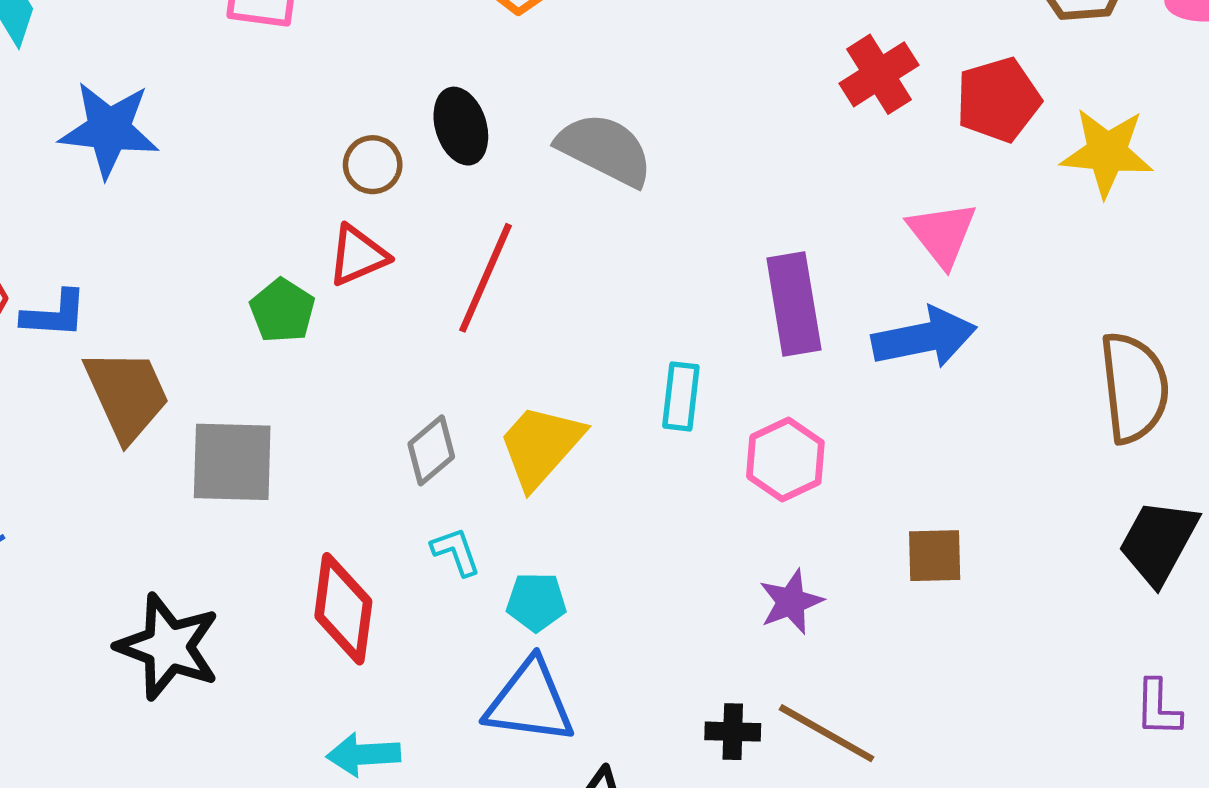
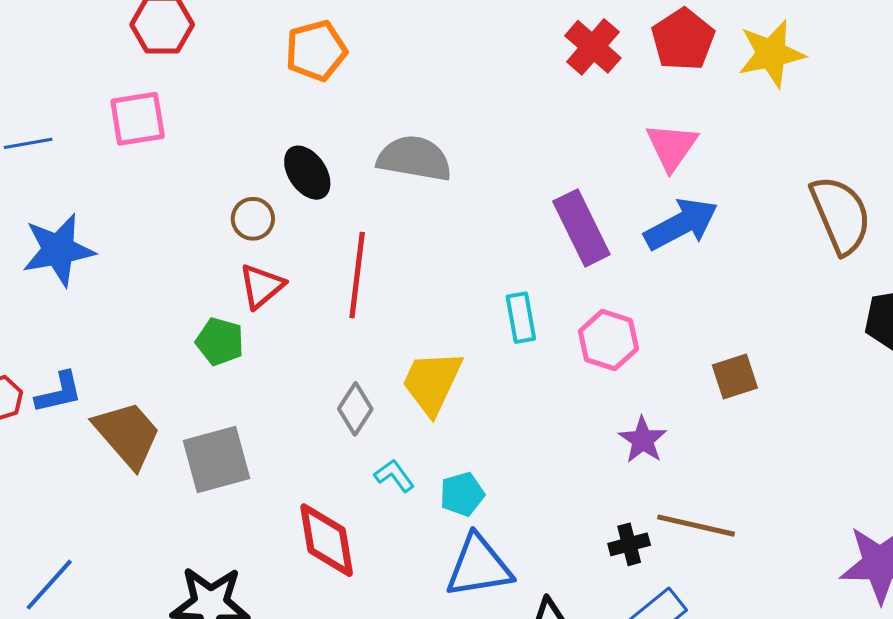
pink triangle: (942, 234) -> (672, 147), turned 30

